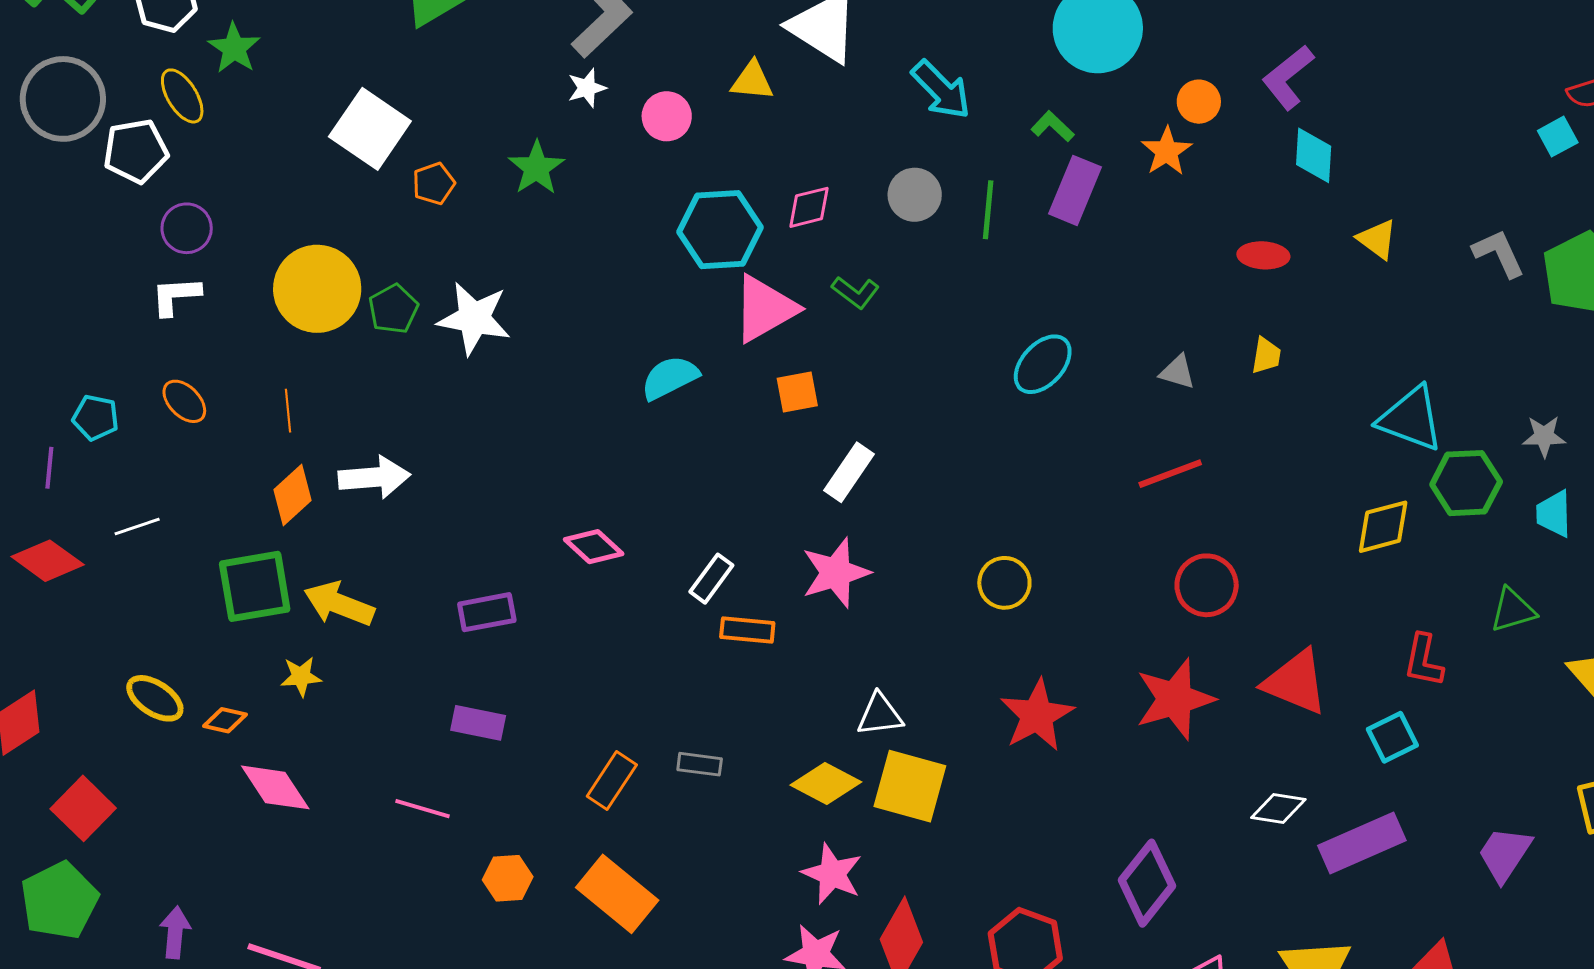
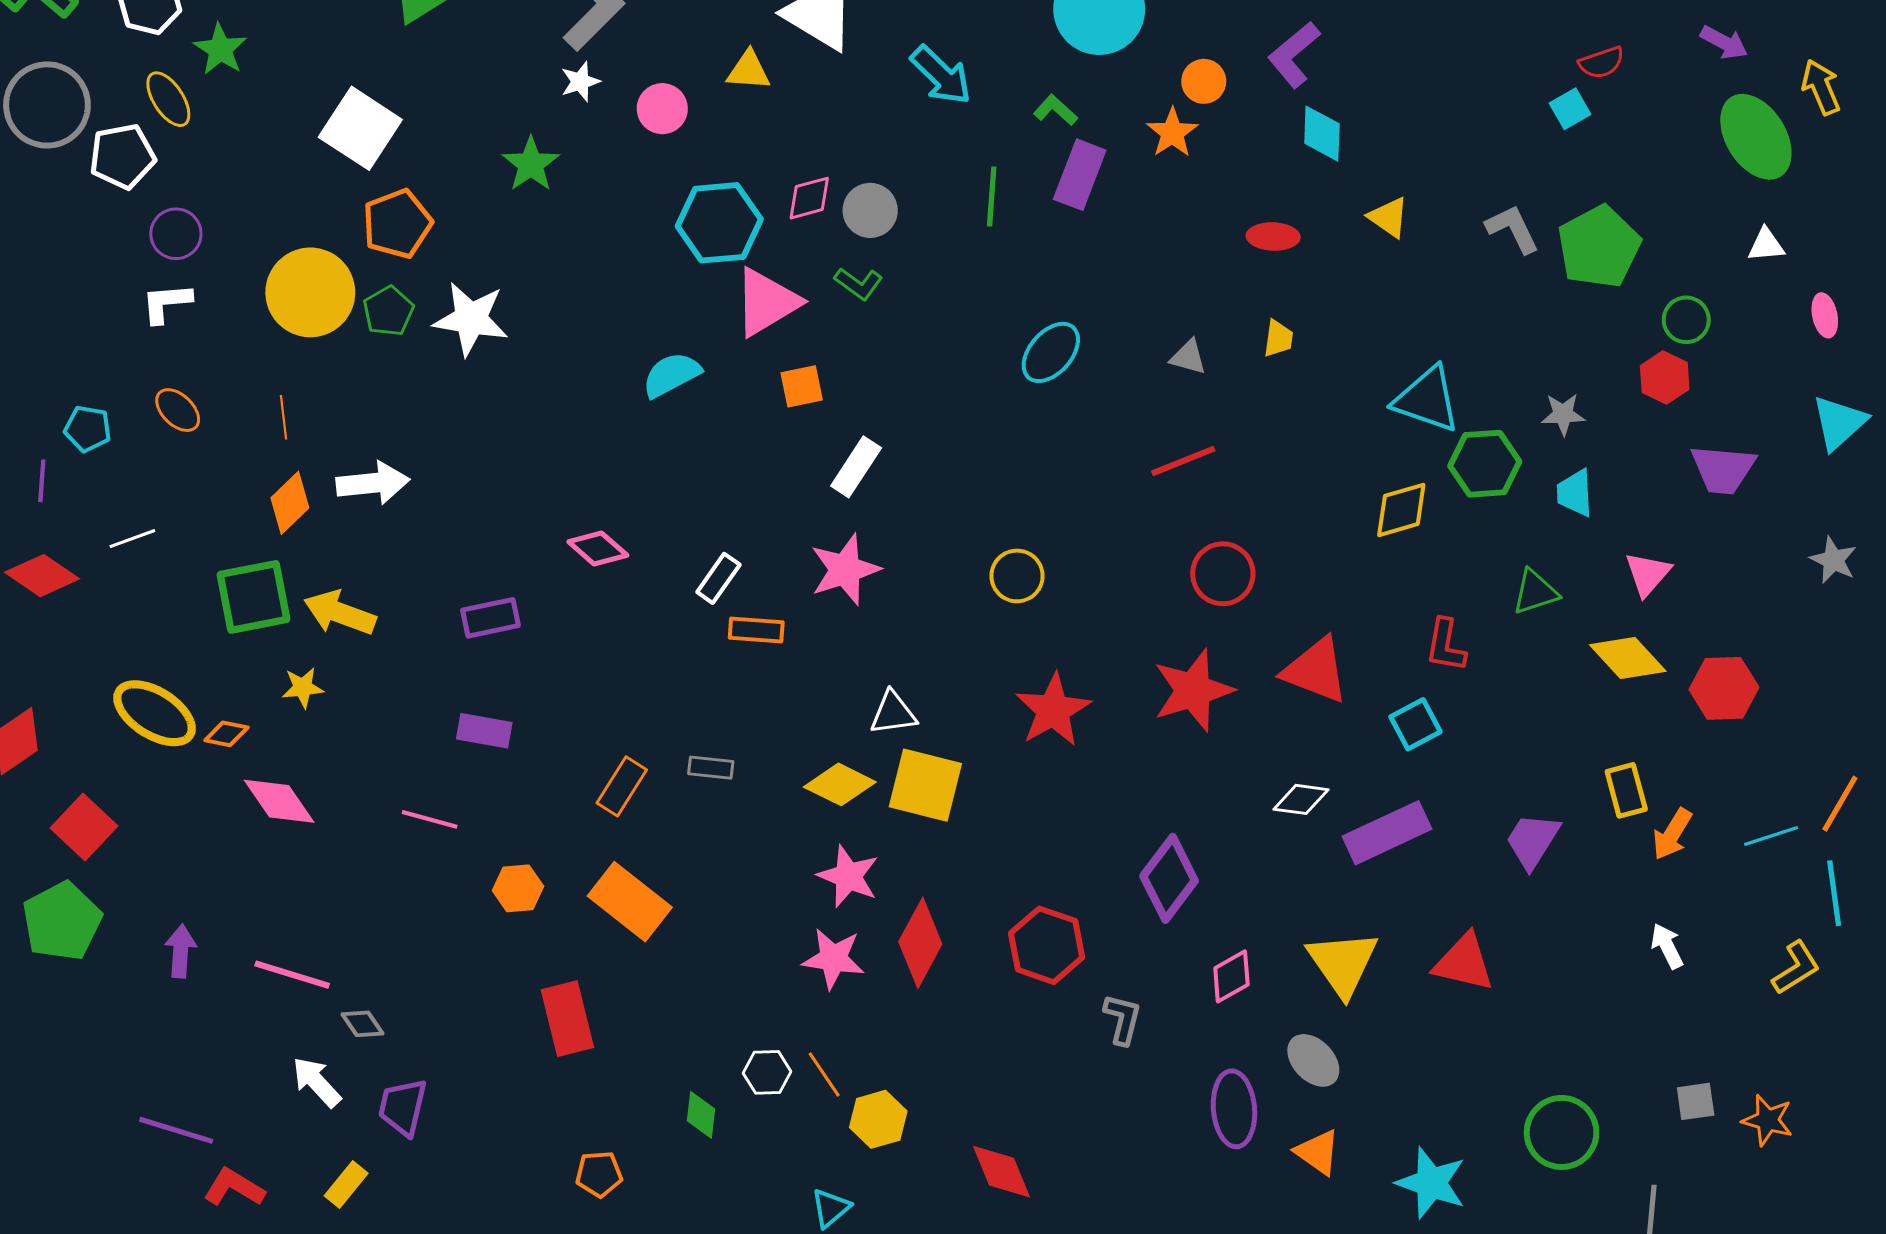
orange pentagon: (434, 184) -> (397, 224), moved, size x1.6
gray circle: (915, 195) -> (870, 210), moved
yellow ellipse: (155, 698) -> (155, 713), size x1.4

